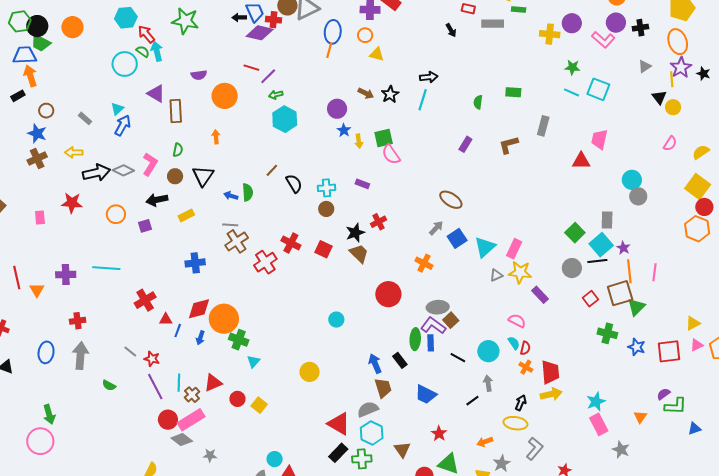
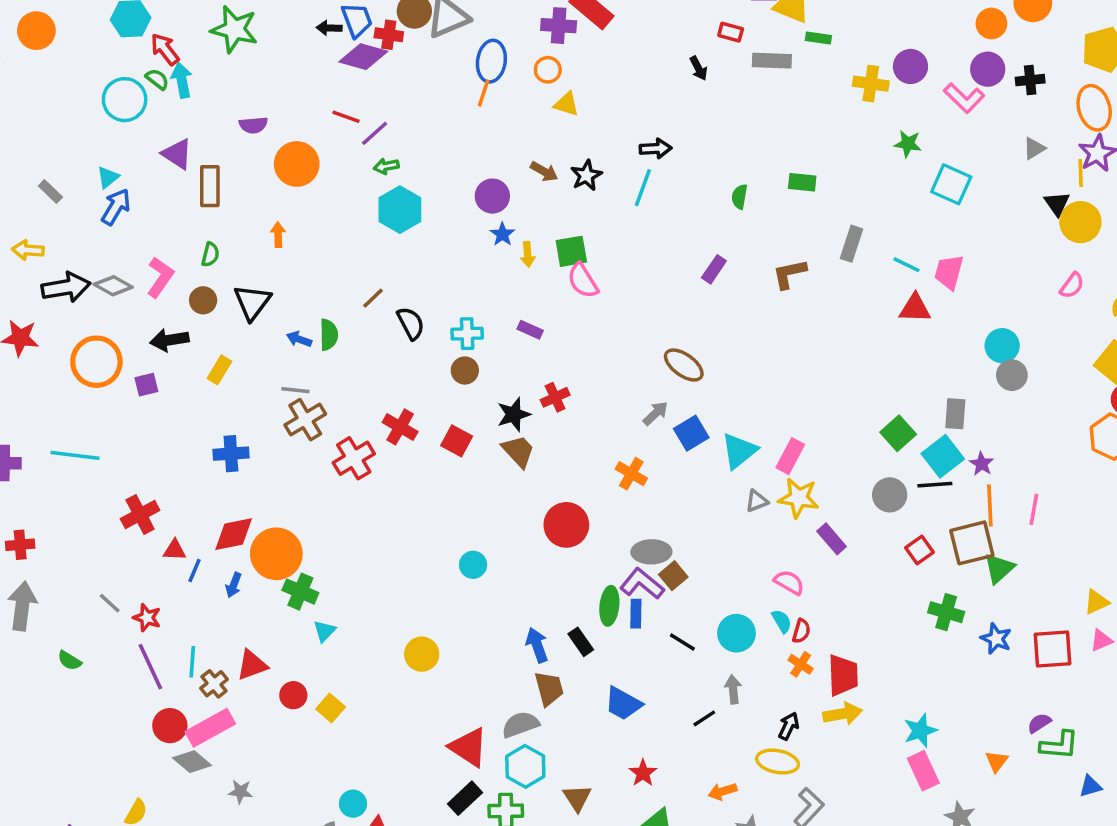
cyan line: (571, 92) -> (907, 265), moved
yellow circle: (673, 107) -> (1080, 222), size x1.5
orange circle: (116, 214) -> (96, 362), size x1.5
yellow rectangle: (186, 215) -> (219, 370), turned -35

